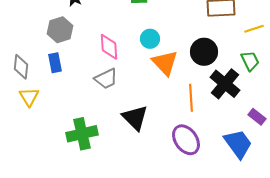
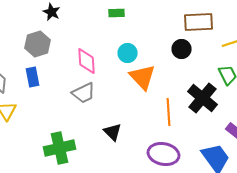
black circle: (204, 52) -> (182, 49), moved, size x0.7
black triangle: (135, 118) -> (112, 132), size x0.7
purple ellipse: (186, 140) -> (164, 154), turned -44

